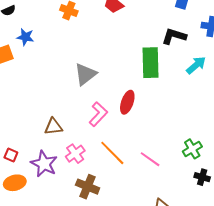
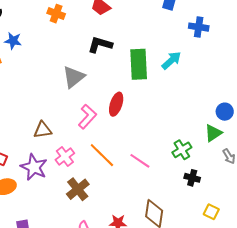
black L-shape: (174, 36) -> (100, 45), moved
cyan arrow: (196, 65) -> (171, 60), moved
brown cross: (88, 187) -> (78, 189), turned 30

